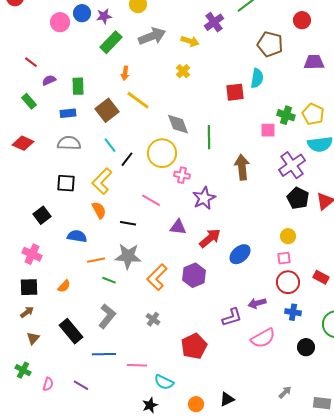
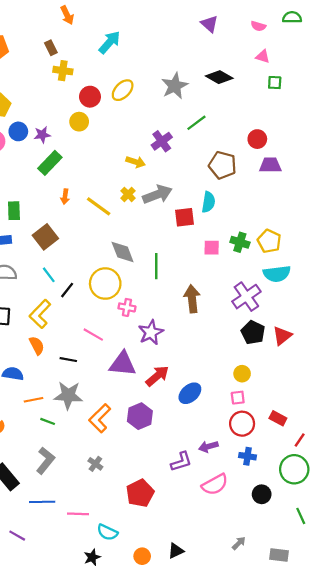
gray arrow: (152, 36) -> (157, 194), moved
purple trapezoid: (314, 62) -> (270, 165), moved
yellow line: (138, 100) -> (99, 206), moved
pink square: (268, 130) -> (212, 248), moved
purple triangle: (178, 227) -> (123, 364), size x1.5

